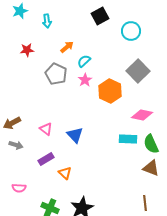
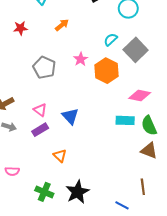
cyan semicircle: (84, 61) -> (111, 40), moved
gray pentagon: (56, 74) -> (44, 68), moved
purple rectangle: (46, 159) -> (40, 130), moved

